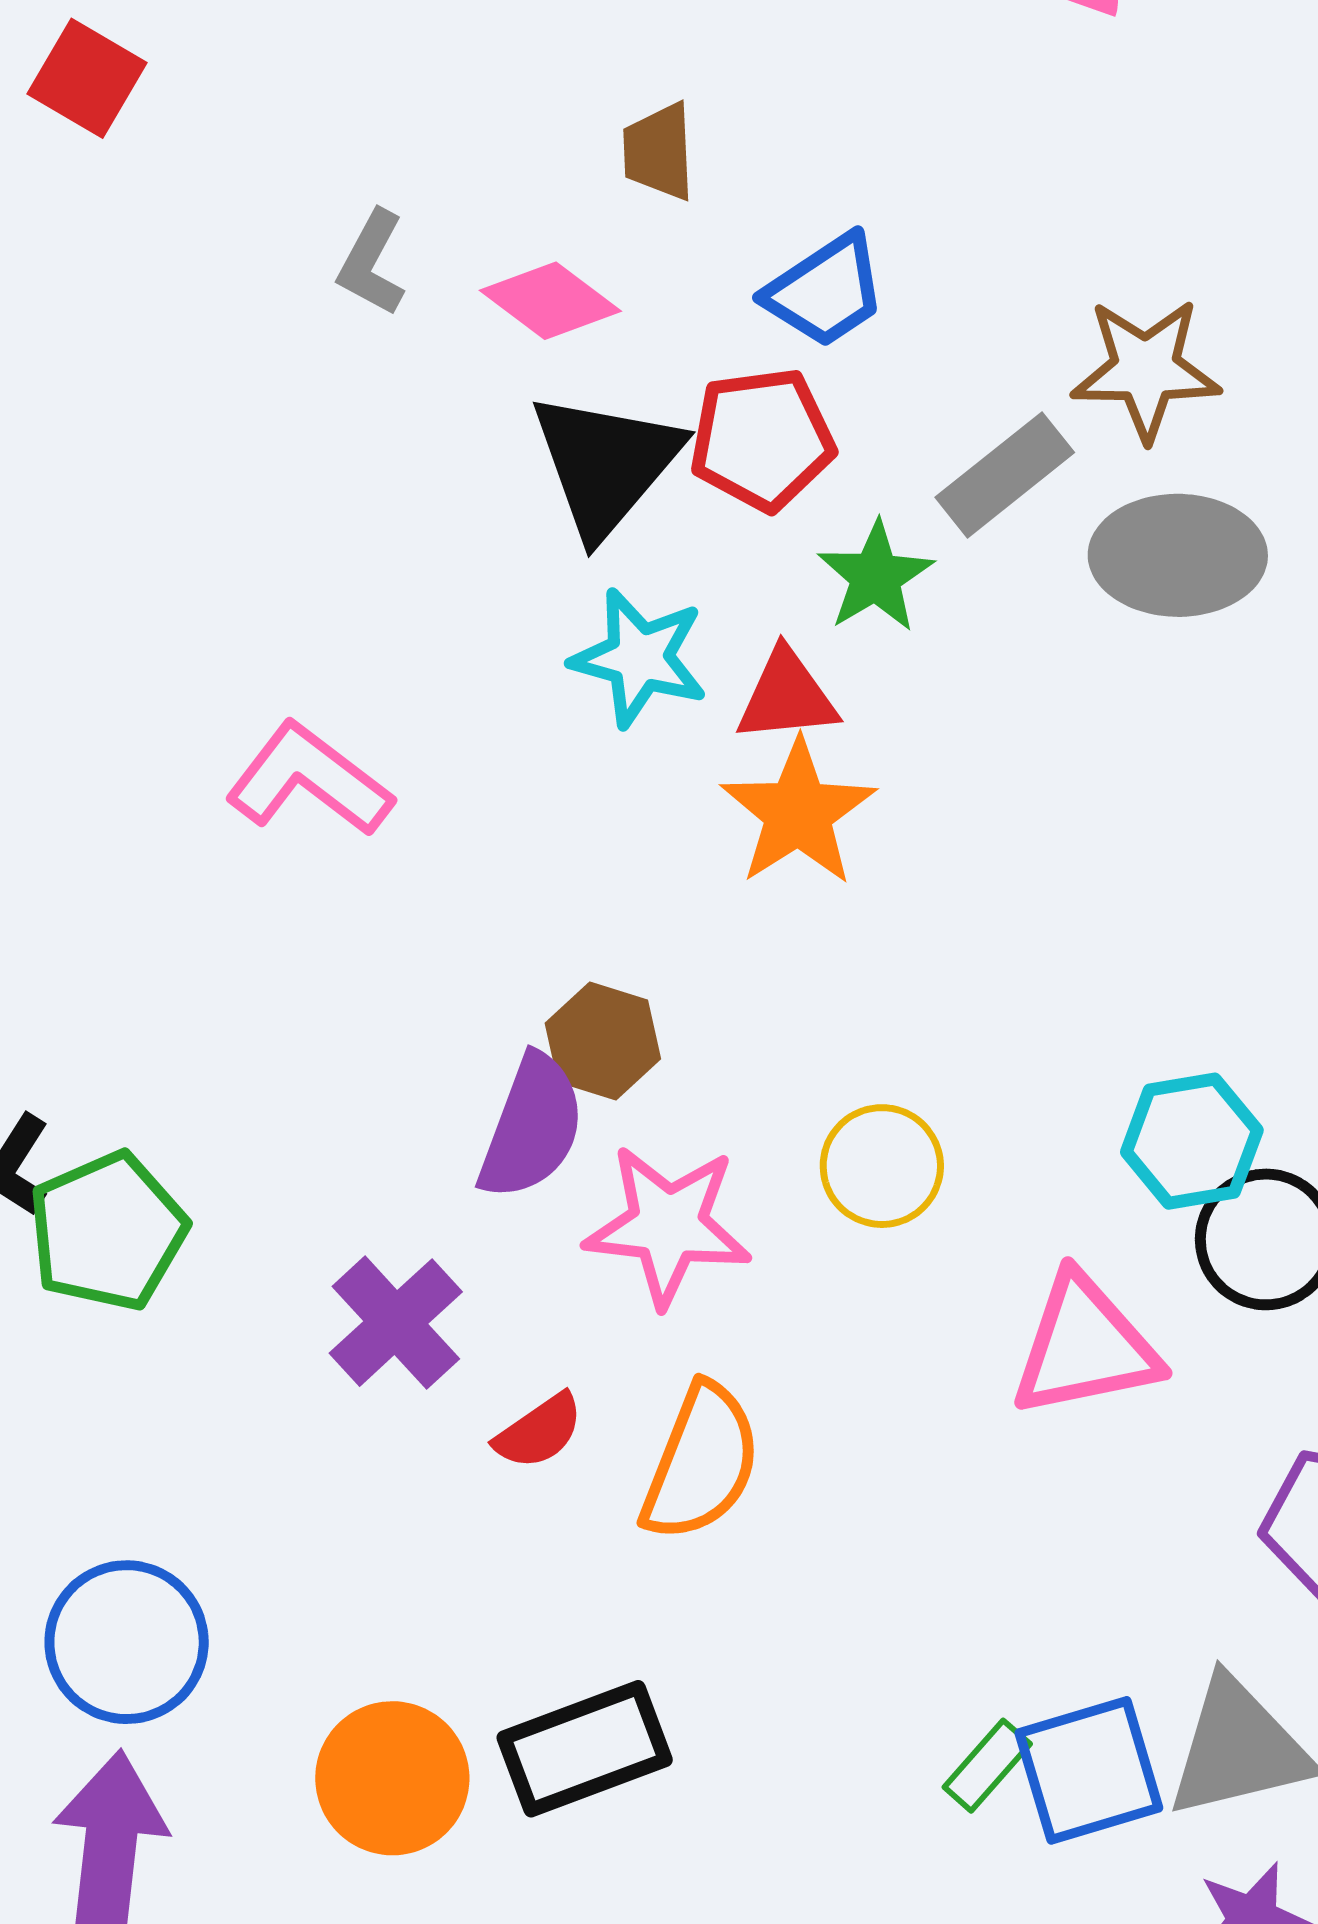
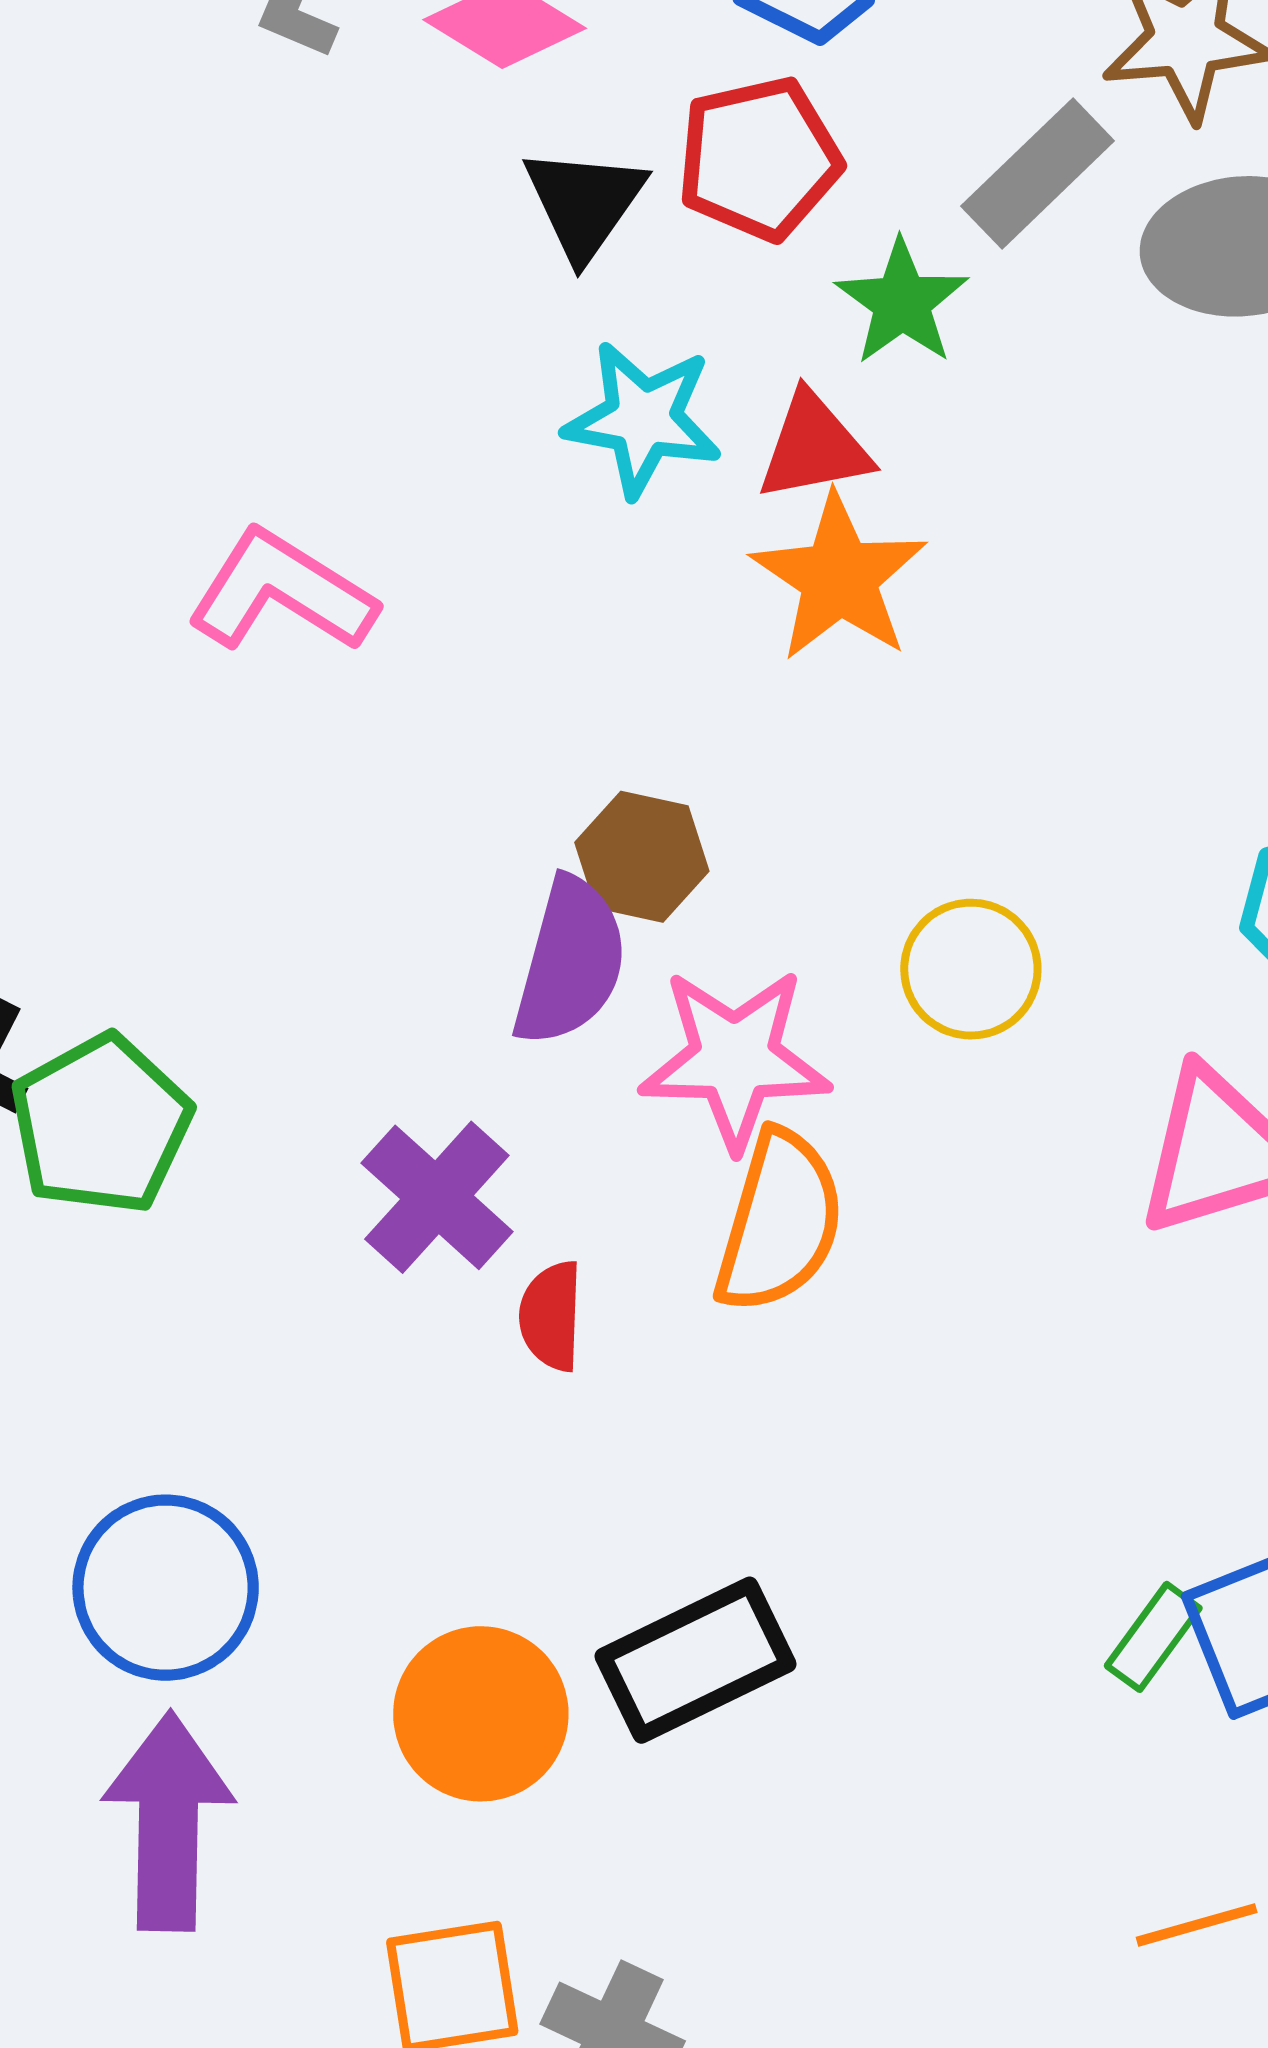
black triangle: (606, 464) -> (584, 203), size x0.7
red semicircle: (539, 1431) -> (551, 1316), moved, turned 132
orange semicircle: (701, 1462) -> (779, 1222), moved

